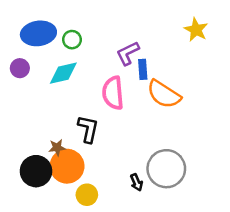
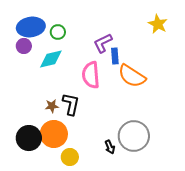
purple circle: (20, 68) -> (24, 46), moved
brown star: (57, 148) -> (52, 106), moved

